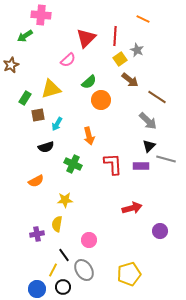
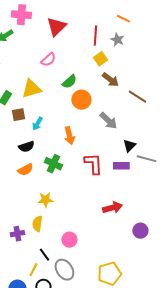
red triangle: (86, 38) -> (56, 27), moved
gray star: (137, 50) -> (117, 40), moved
gray arrow: (148, 121) -> (108, 121), moved
orange semicircle: (36, 181) -> (25, 170), moved

